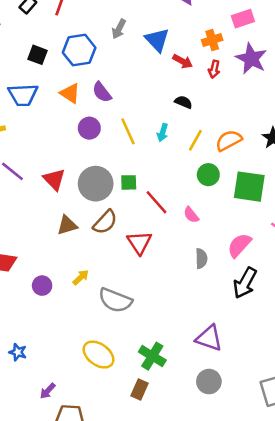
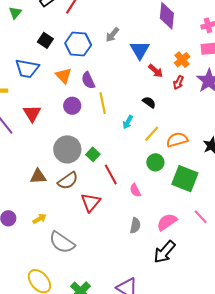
orange cross: (212, 40) -> (182, 60), turned -35
yellow line: (128, 131) -> (103, 103), moved
red triangle: (54, 179) -> (32, 113), moved
green square: (129, 182) -> (93, 154), turned 32

